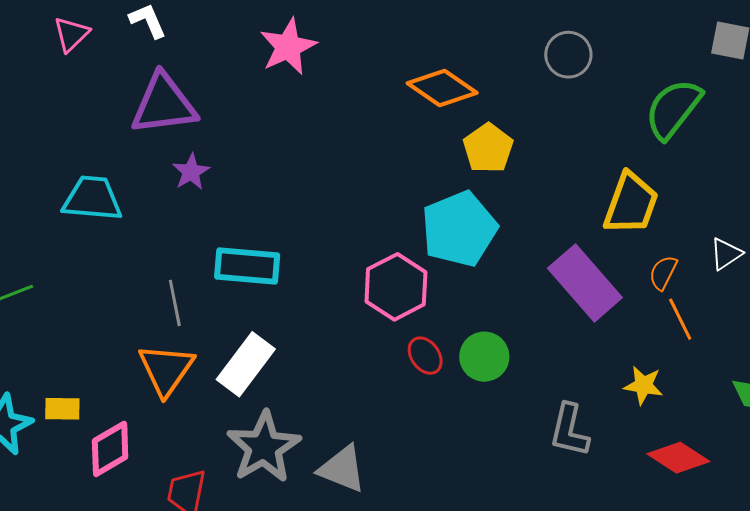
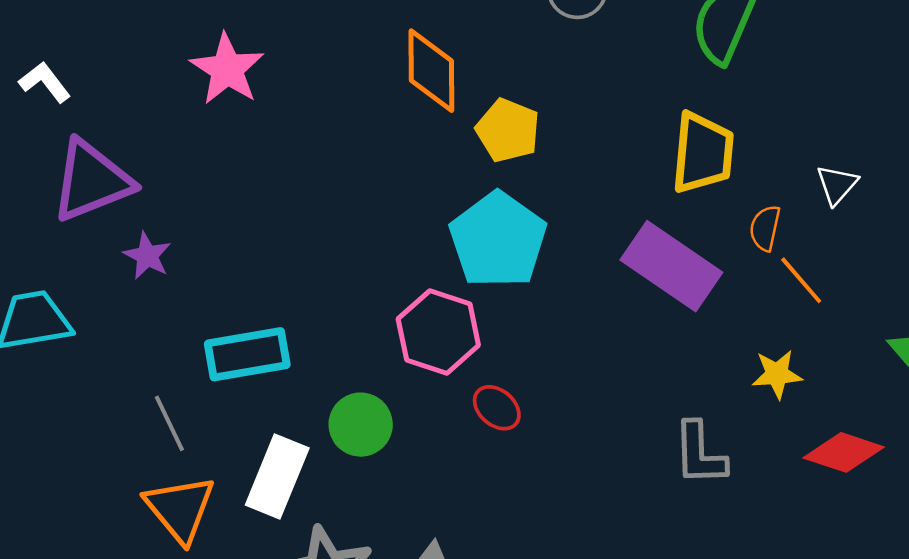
orange diamond: (442, 88) -> (431, 71), turned 70
green circle: (484, 357) -> (361, 425), moved

